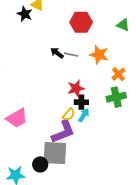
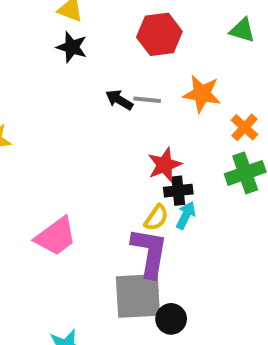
black star: (25, 14) -> (72, 47), moved
purple L-shape: (63, 132) -> (149, 252), turned -52
black circle: (40, 164) -> (171, 319), moved

